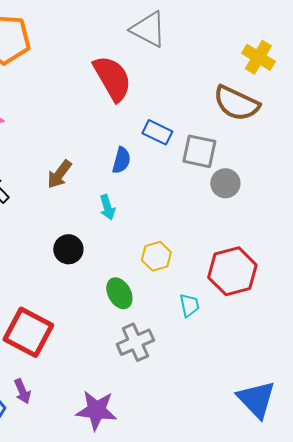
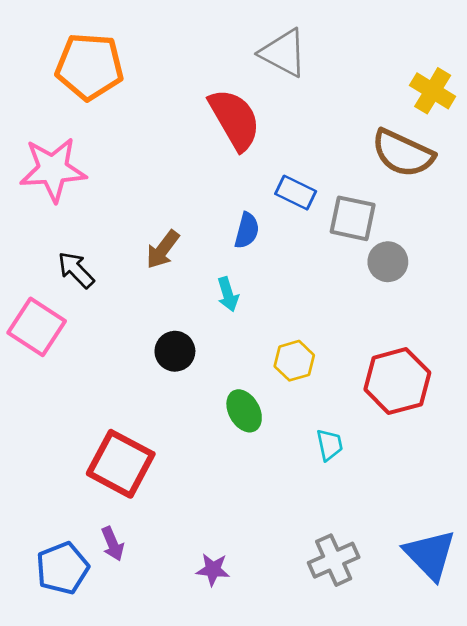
cyan trapezoid: (189, 305) -> (330, 445), moved
gray cross: (135, 342) -> (334, 560), moved
purple star: (96, 410) -> (213, 570), size x0.6

